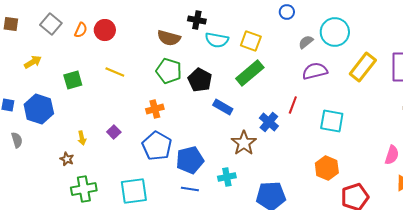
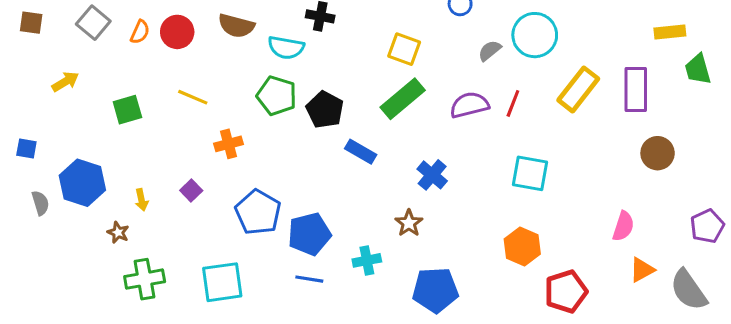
brown semicircle: (169, 38) -> (236, 26), moved
cyan semicircle: (217, 40) -> (286, 47), moved
purple semicircle: (315, 71) -> (469, 105), moved
red line: (293, 105) -> (513, 103), moved
blue hexagon: (39, 109) -> (82, 183), moved
orange cross: (155, 109) -> (228, 144), moved
brown star: (244, 143) -> (409, 223), moved, size x0.7

